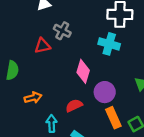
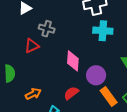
cyan cross: (109, 44) -> (103, 31), moved

